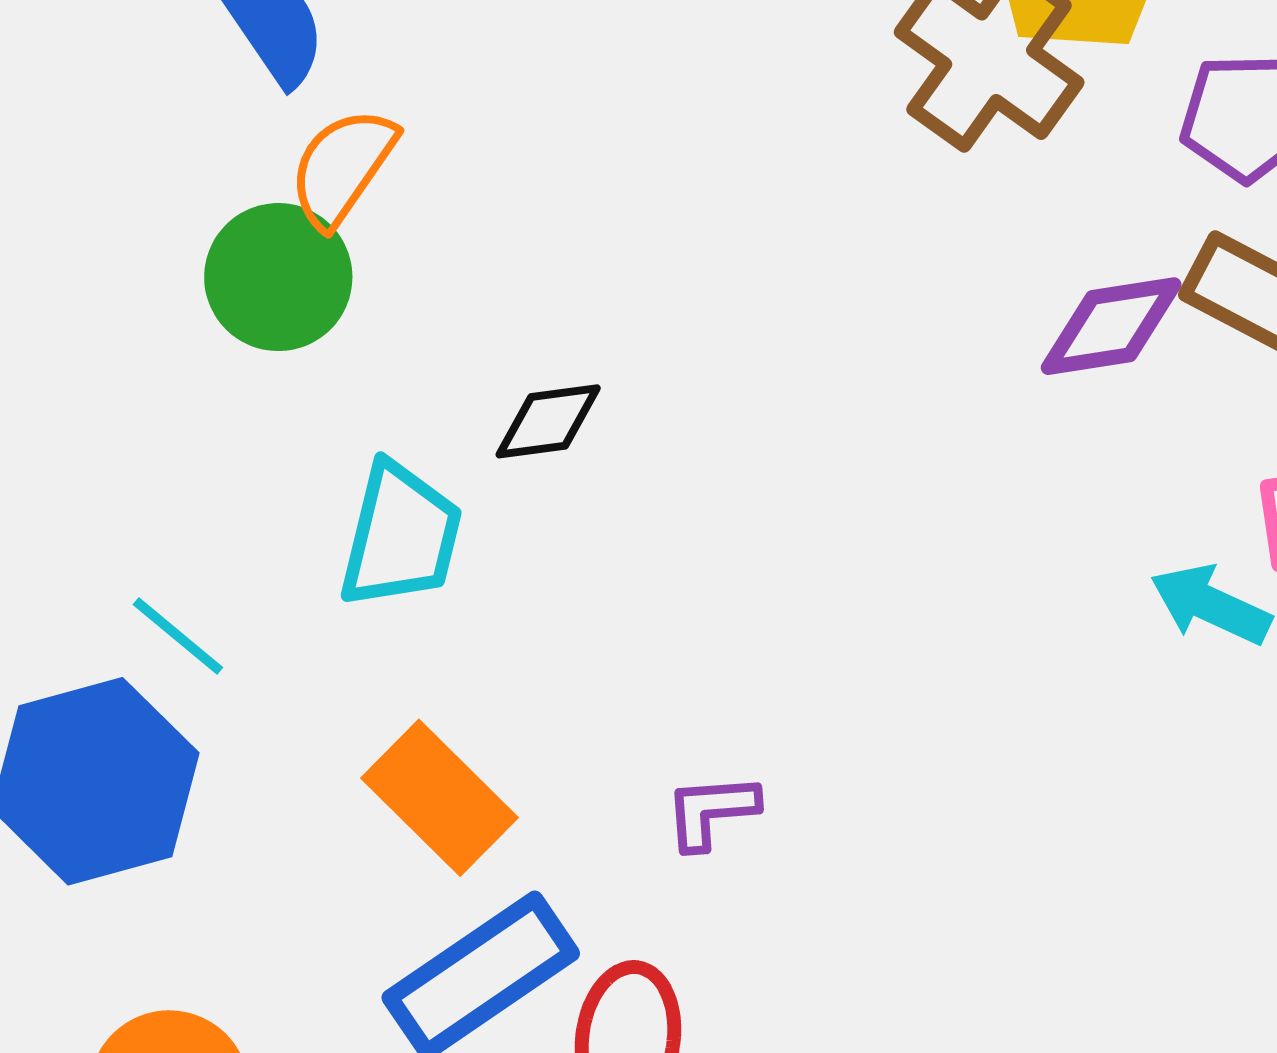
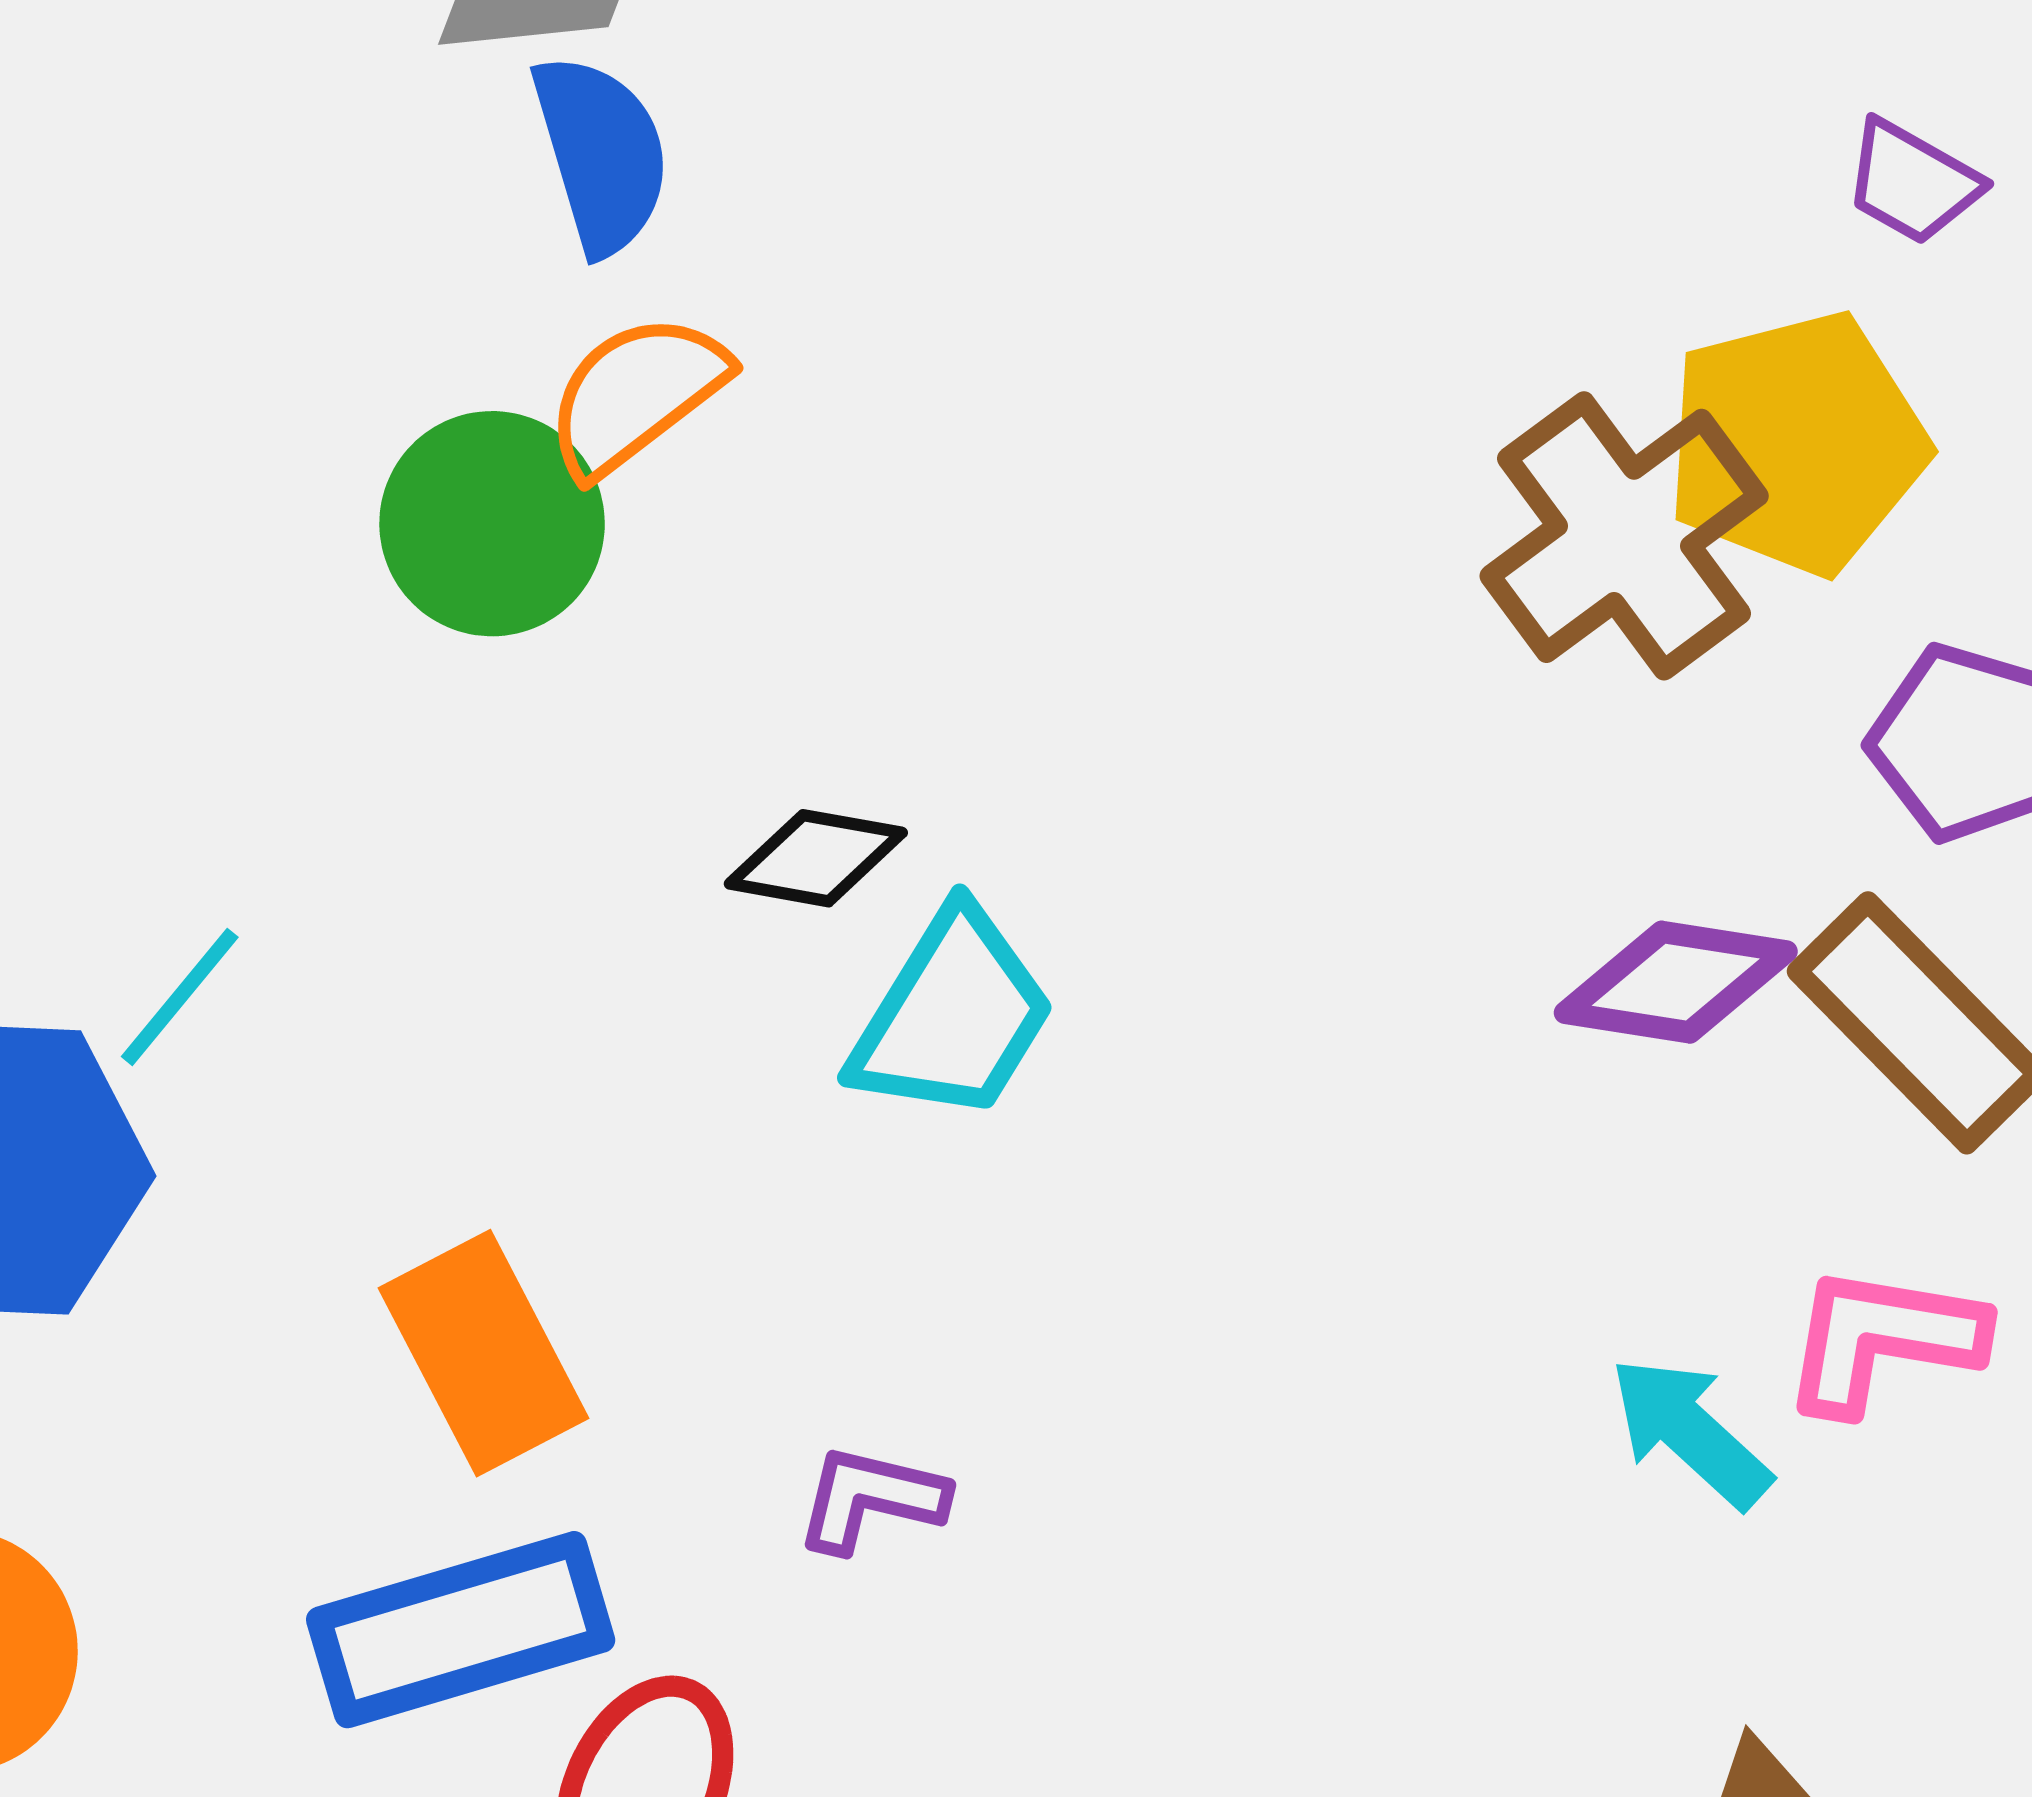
cyan trapezoid: (401, 536) -> (952, 1016), moved
cyan line: (178, 636) -> (180, 997), turned 72

